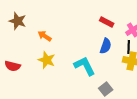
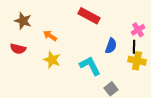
red rectangle: (107, 22) -> (89, 16), moved, size x1.5
red semicircle: (13, 66) -> (18, 49), moved

